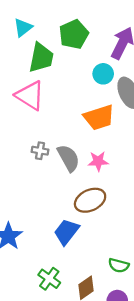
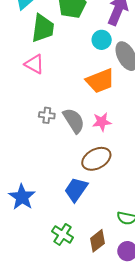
pink triangle: (30, 95) -> (34, 64), size x0.7

